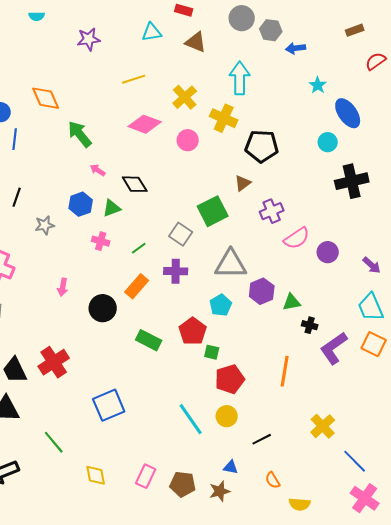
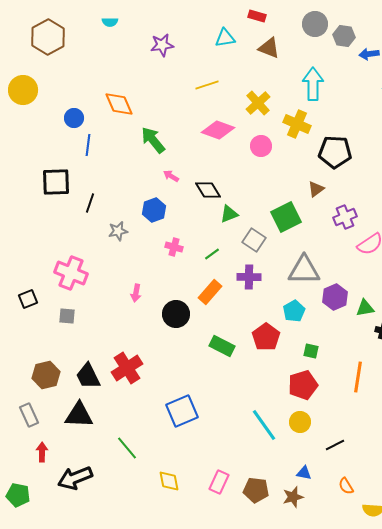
green triangle: (112, 208) -> (229, 214), moved
green square: (212, 352) -> (311, 351), moved

